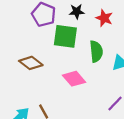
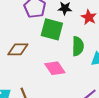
brown diamond: (31, 63) -> (18, 49), turned -45

